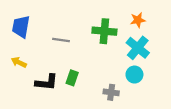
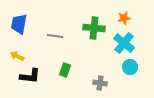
cyan circle: (134, 75) -> (130, 67), moved
black L-shape: (47, 82) -> (30, 76), moved

